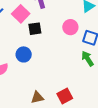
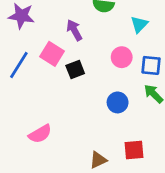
blue circle: (24, 54) -> (118, 102), moved
red square: (65, 96) -> (134, 150), turned 35

